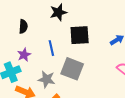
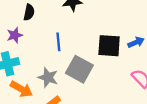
black square: (80, 35) -> (109, 46), moved
purple star: (24, 55) -> (15, 35), moved

